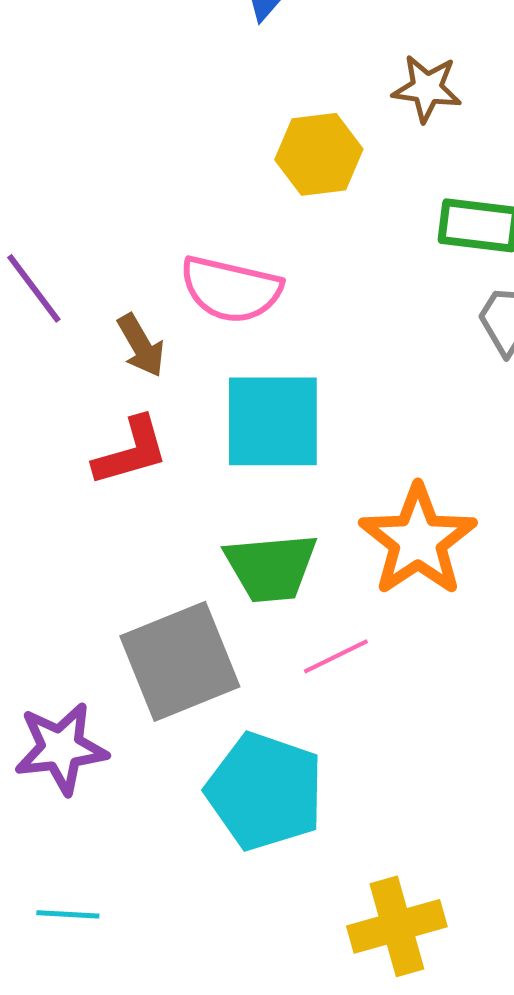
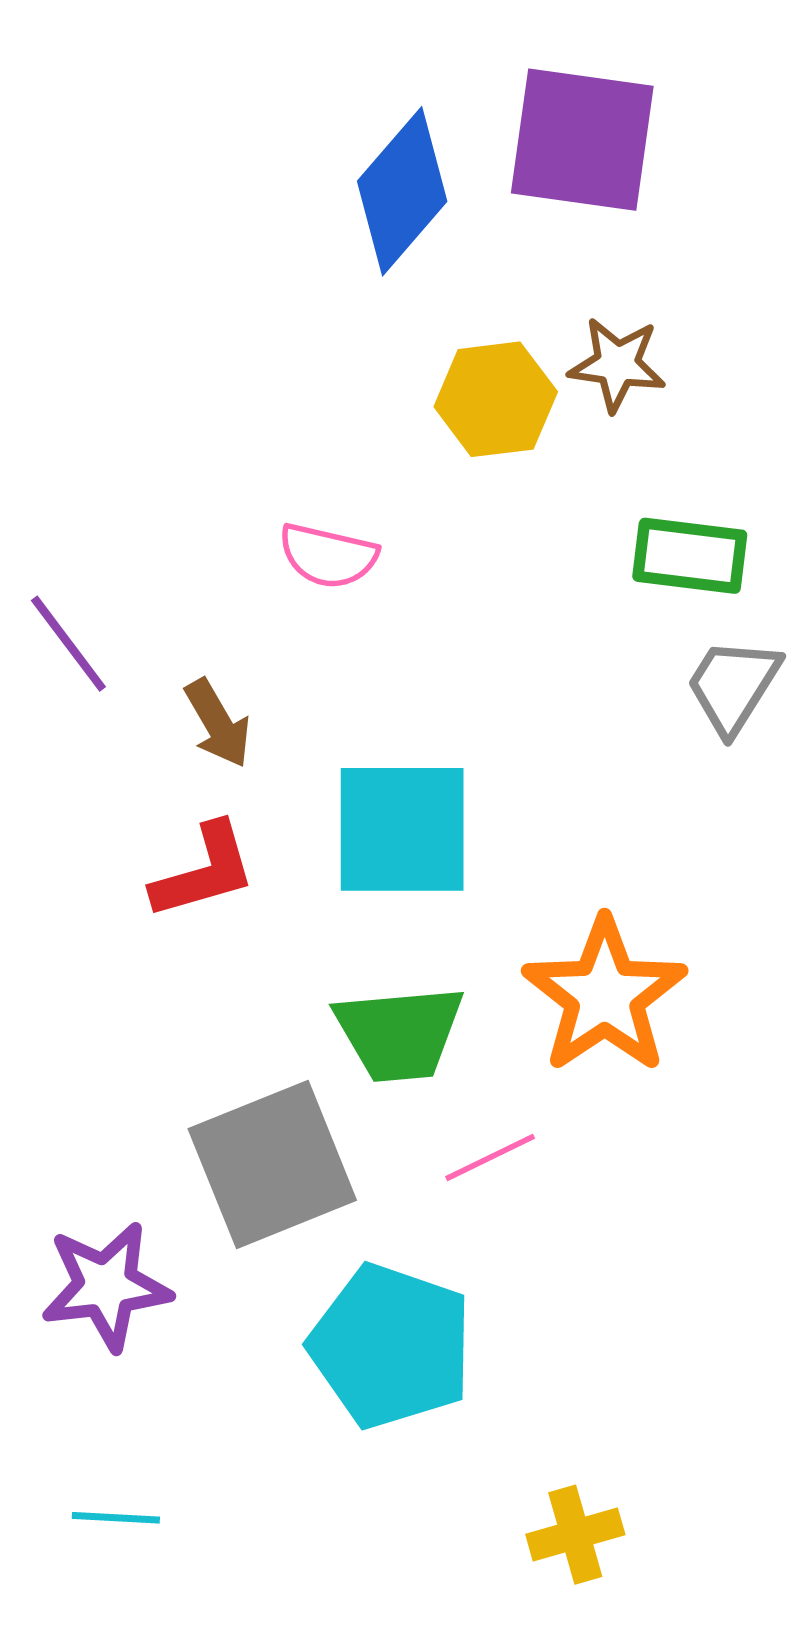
yellow hexagon: (319, 154) -> (496, 399), moved
pink semicircle: (231, 289) -> (328, 556), moved, size x0.7
yellow cross: (397, 926) -> (575, 1535), size x0.7

